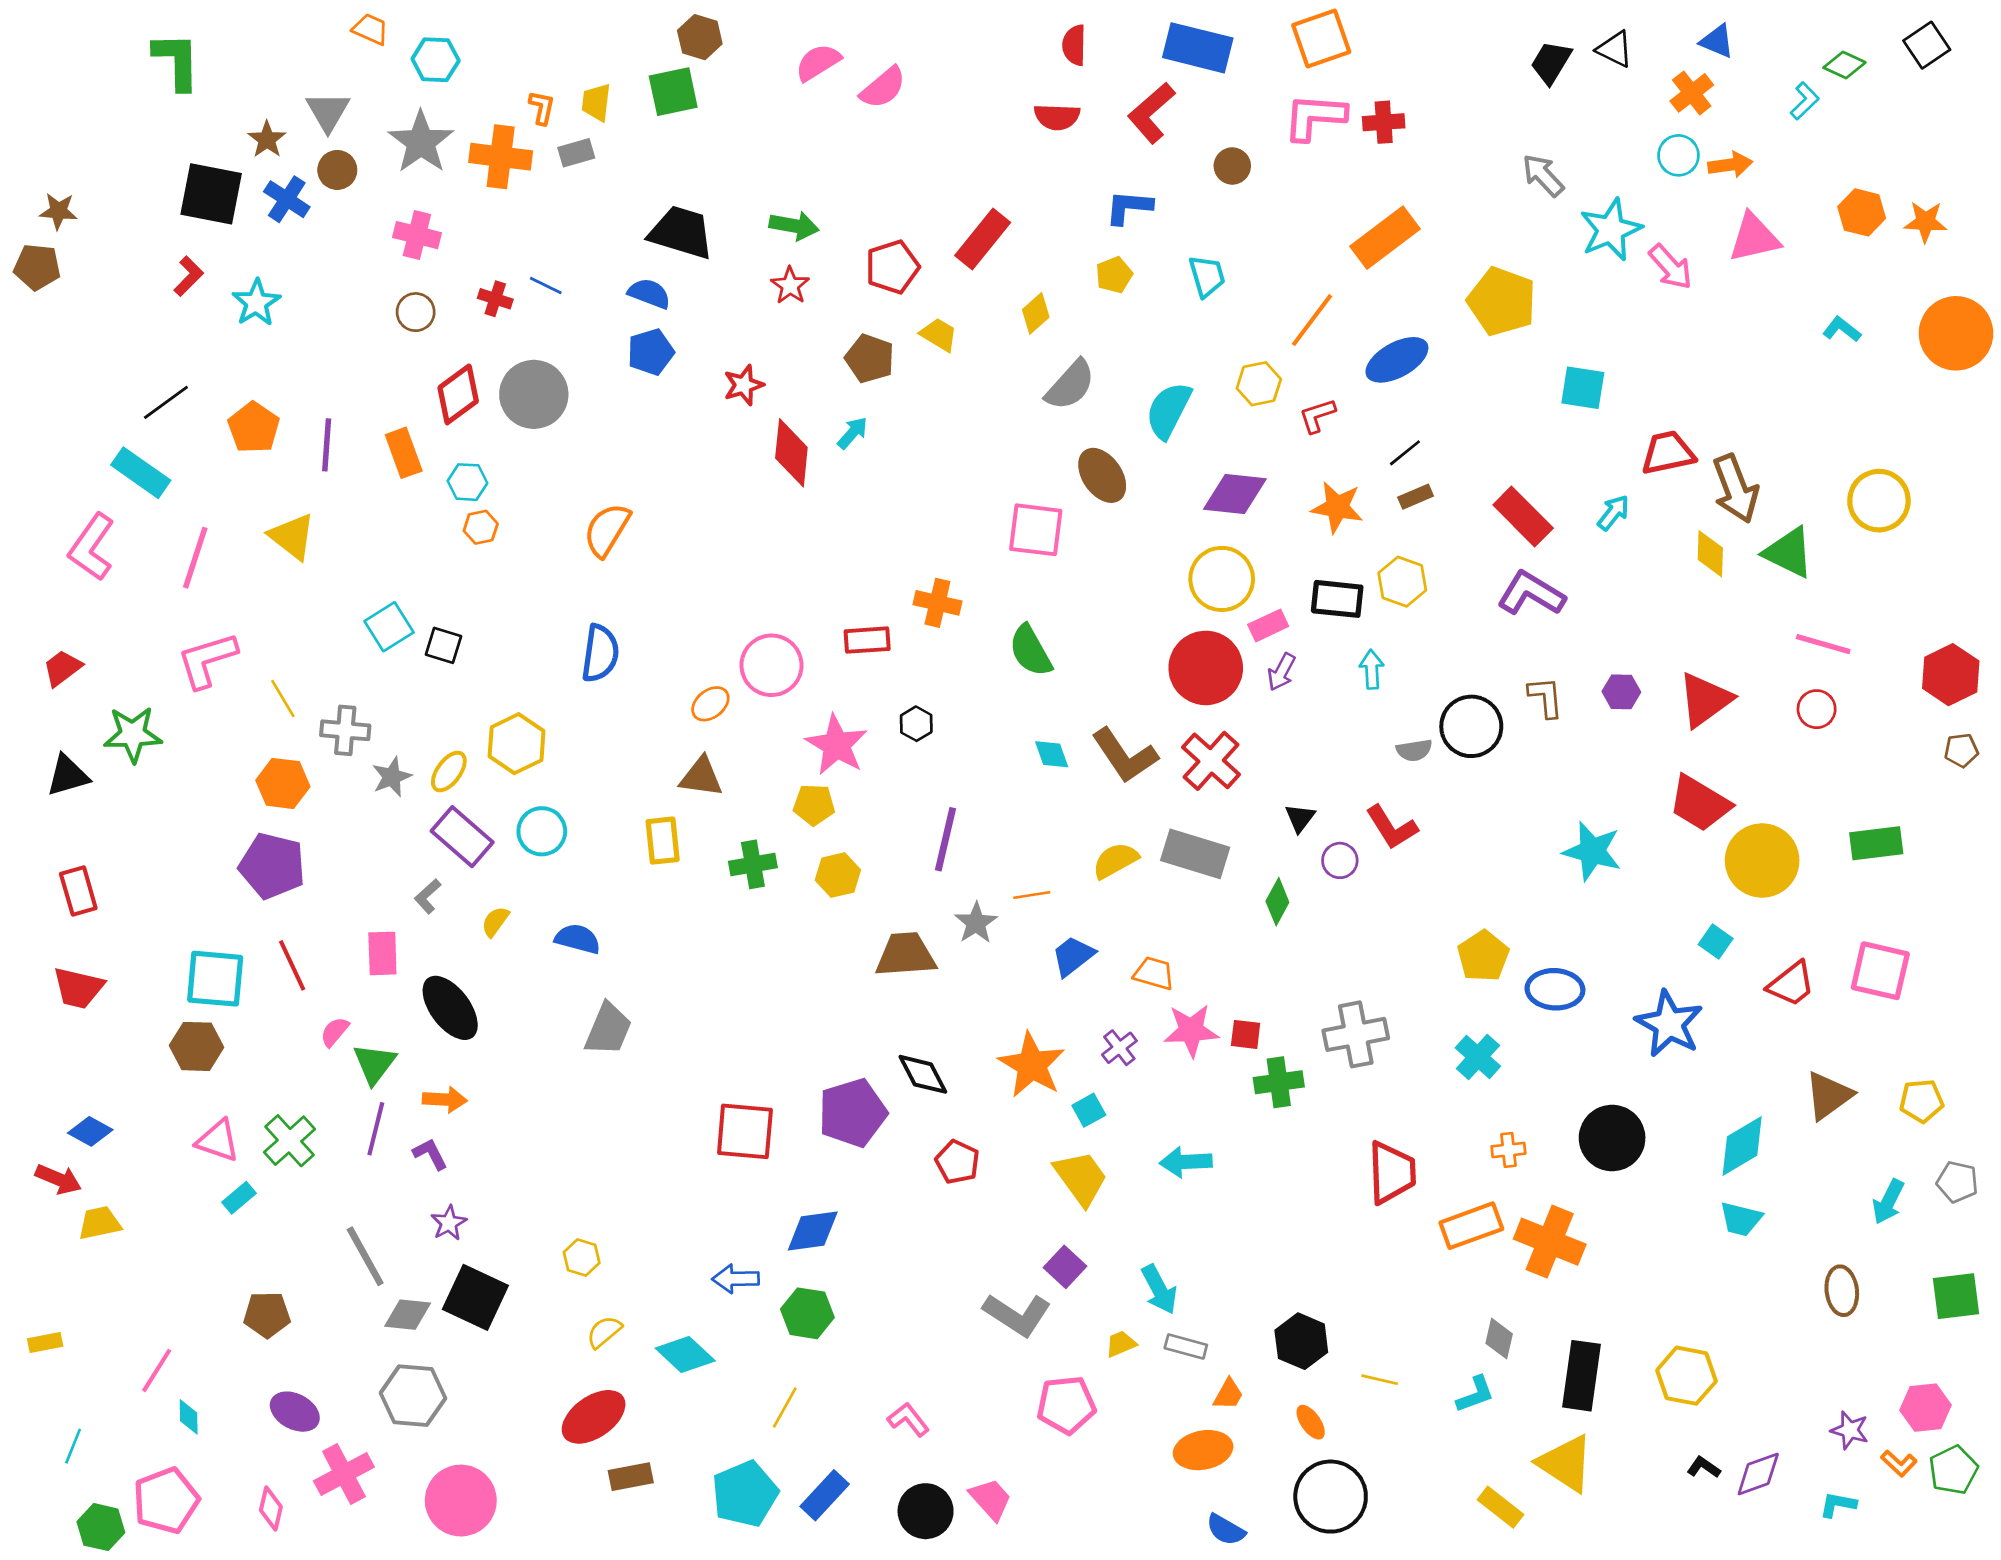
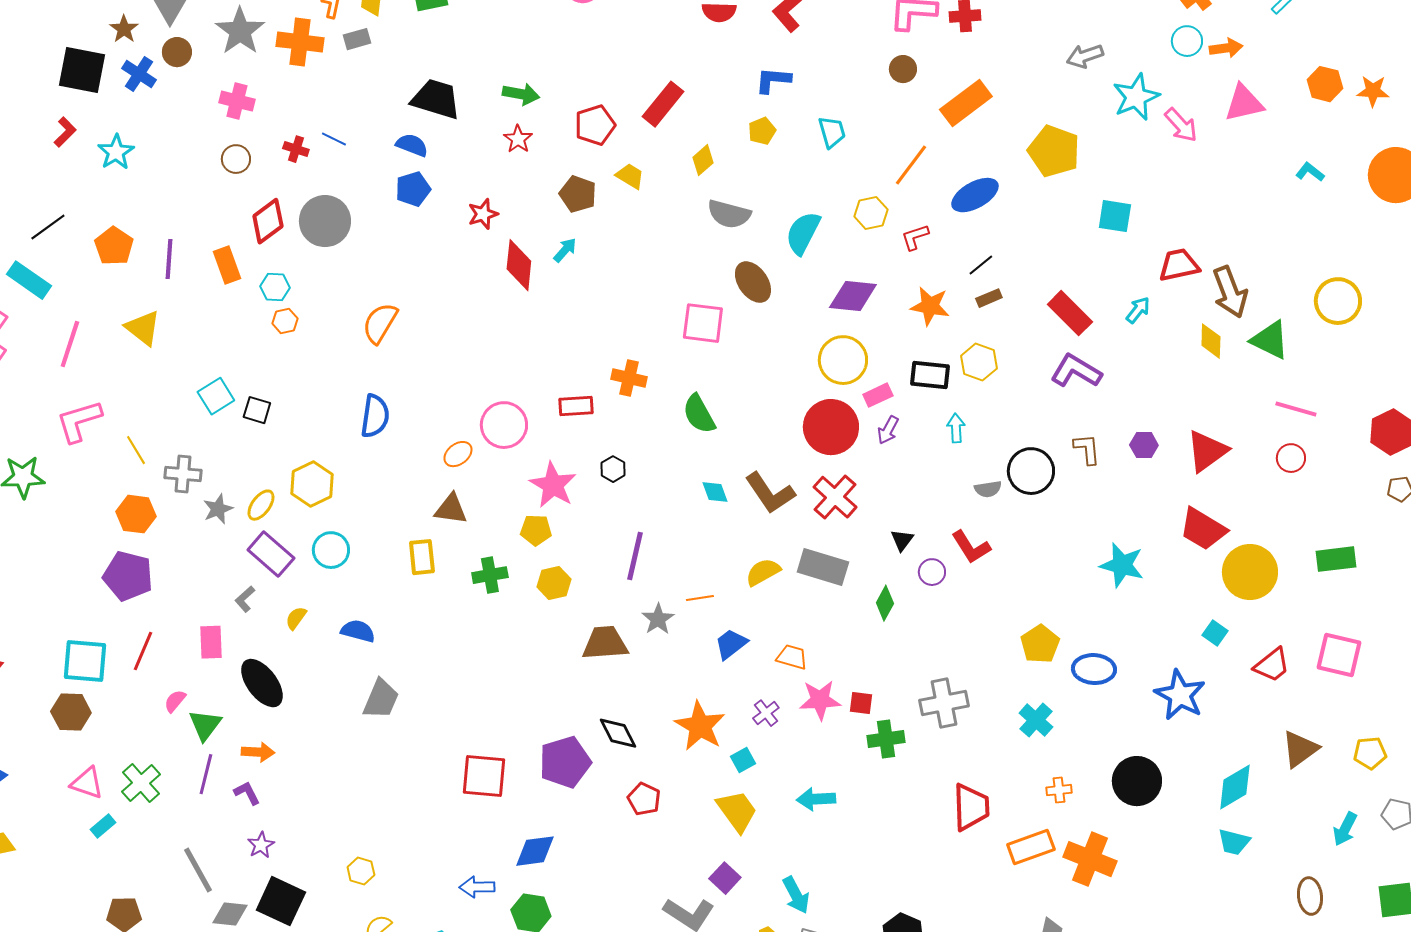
brown circle: (1232, 166) -> (903, 69), moved
gray arrow: (1543, 175) -> (1085, 56), turned -66
gray semicircle: (1070, 385) -> (729, 214), turned 63
red line: (292, 965) -> (143, 651), turned 48

